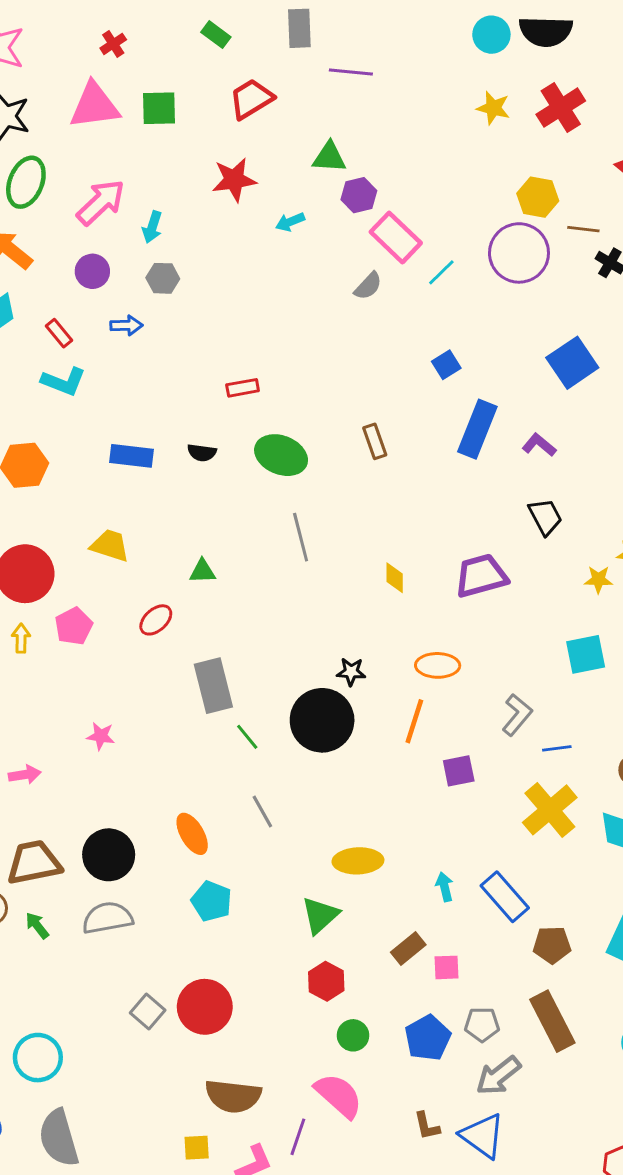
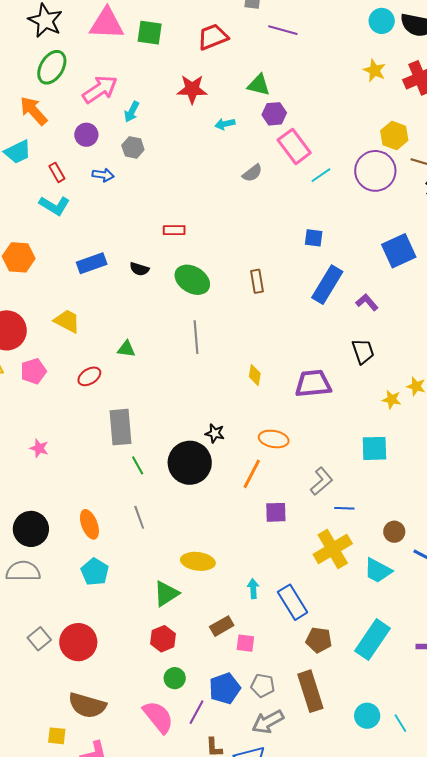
gray semicircle: (368, 286) -> (252, 173), moved
blue square: (446, 365) -> (314, 238), turned 30
blue rectangle: (131, 456) -> (92, 263), turned -36
purple line: (298, 1137) -> (197, 712), moved

